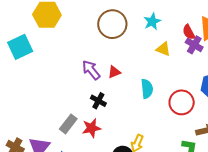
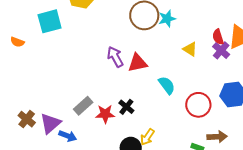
cyan star: (152, 22) -> (167, 19), moved
red triangle: (114, 72) -> (138, 63), size x1.5
cyan semicircle: (147, 89) -> (167, 85), turned -42
black cross: (98, 101) -> (126, 107), moved

